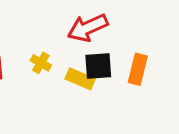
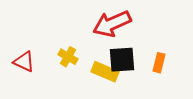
orange rectangle: (138, 69) -> (159, 63), size x0.7

